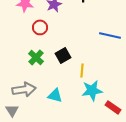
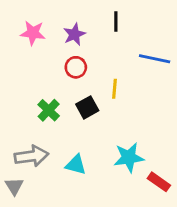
red circle: (40, 27) -> (76, 67), moved
blue line: (110, 35) -> (155, 59), moved
yellow line: (82, 70) -> (114, 89), moved

